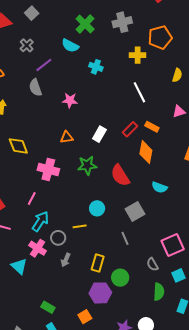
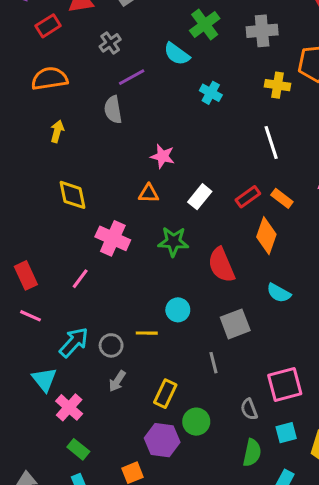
pink star: (70, 100) -> (163, 156), moved
cyan arrow: (40, 221) -> (74, 342), moved
pink cross: (38, 248) -> (69, 407), moved

